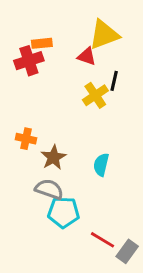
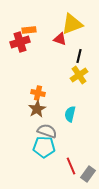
yellow cross: (95, 95) -> (79, 75), moved
orange cross: (26, 139) -> (38, 93), moved
gray semicircle: (49, 189) -> (47, 131), moved
red line: (103, 240) -> (71, 166), turned 36

